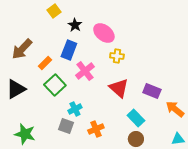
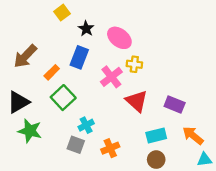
pink cross: (85, 71) -> (111, 77), moved
orange arrow: (175, 109) -> (193, 135), moved
cyan rectangle: (136, 118) -> (156, 135), turned -60
green star: (25, 134) -> (30, 131), moved

